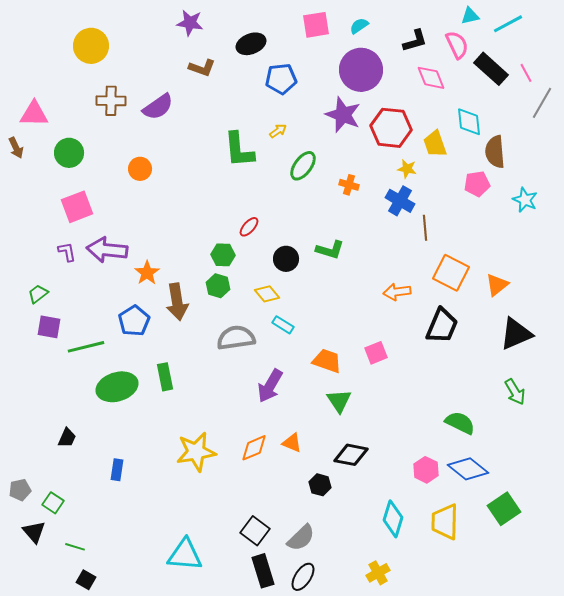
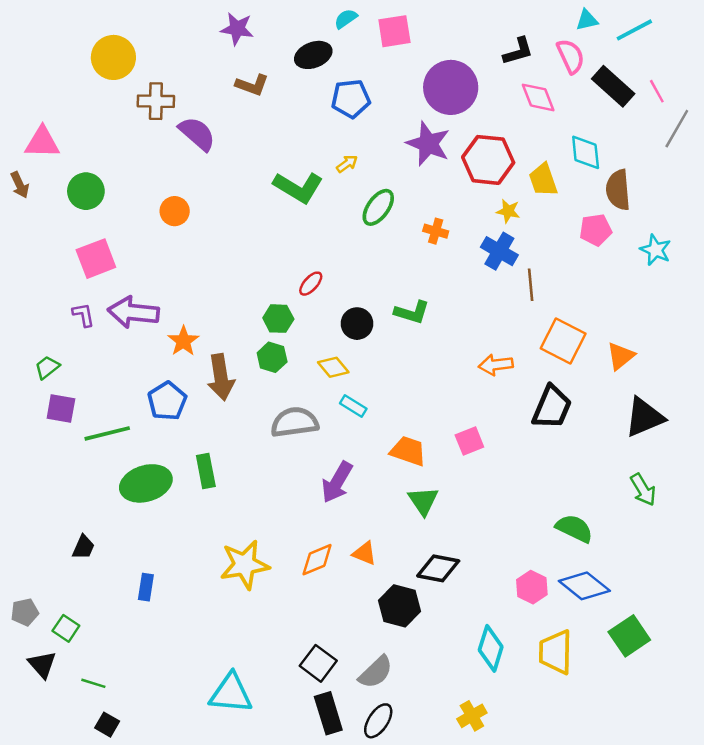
cyan semicircle: (359, 26) -> (346, 19), moved
brown cross: (111, 101) -> (156, 101), moved
purple semicircle: (158, 107) -> (197, 134), turned -104
green L-shape: (239, 150) -> (298, 187), turned -54
black hexagon: (320, 485) -> (399, 606), size x1.5

